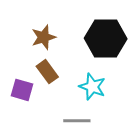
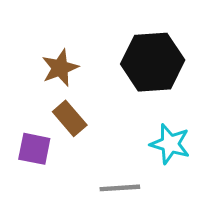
cyan star: (92, 87) -> (170, 144), moved

